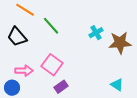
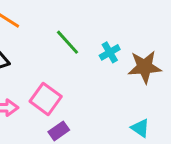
green line: (51, 26) -> (67, 42), moved

